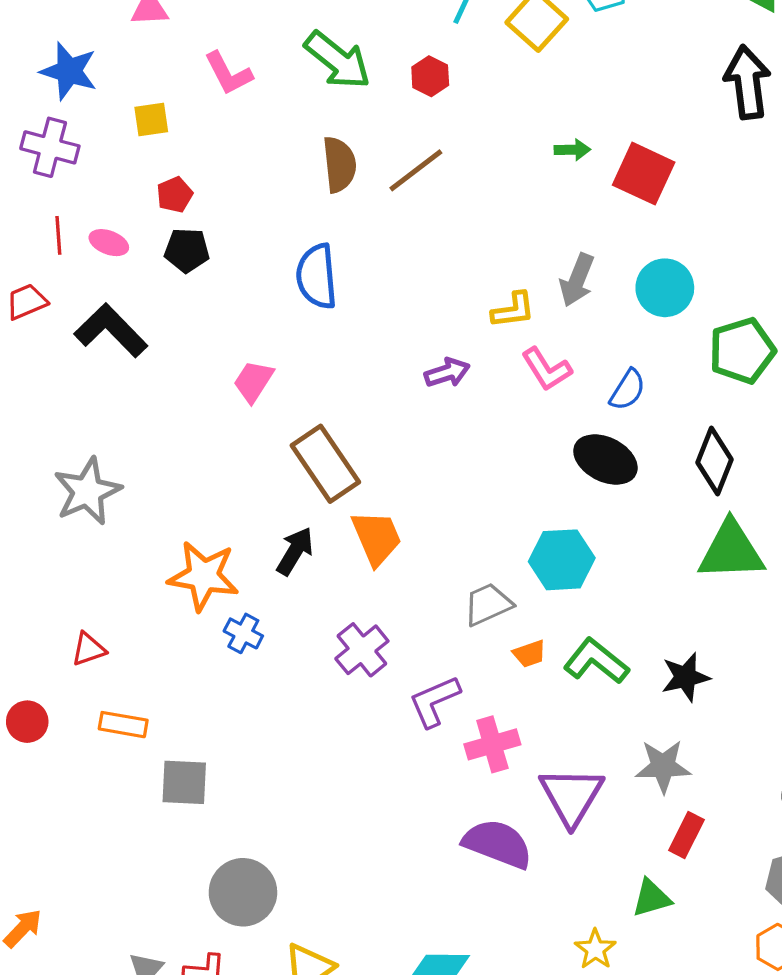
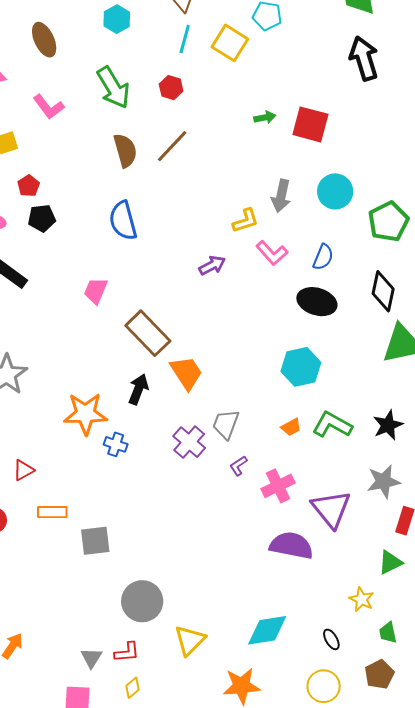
green arrow: (338, 60) -> (113, 88), turned 30
gray trapezoid: (488, 604) -> (226, 424), moved, turned -36
purple L-shape: (434, 701) -> (238, 466), size x0.6

